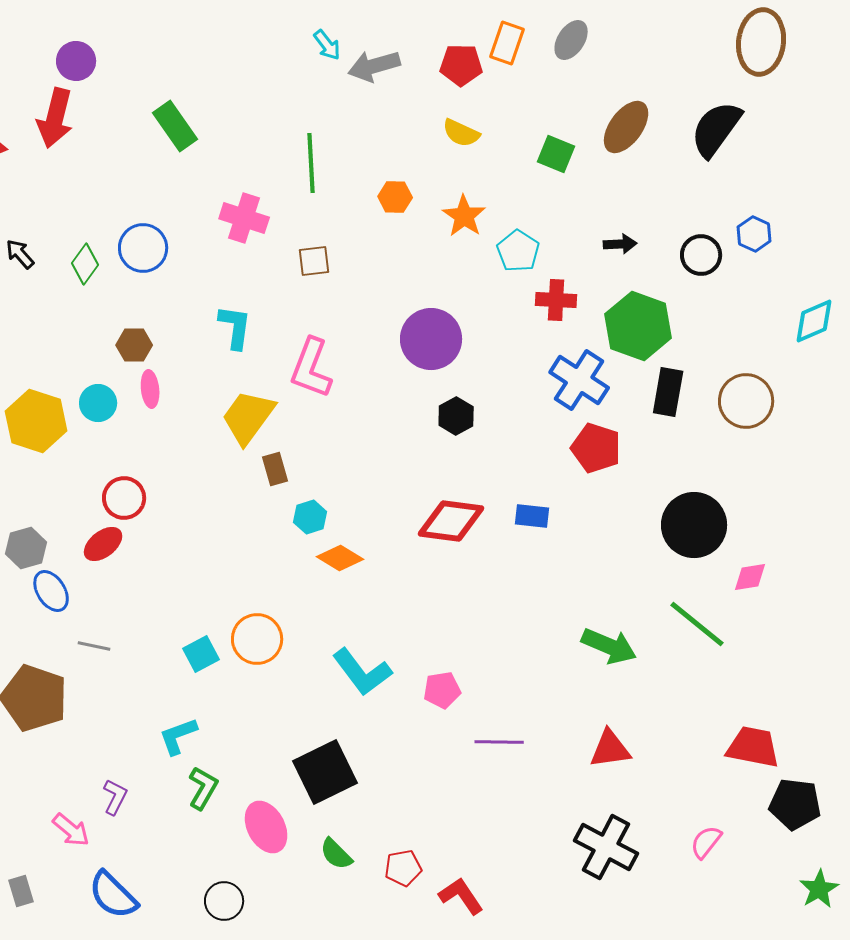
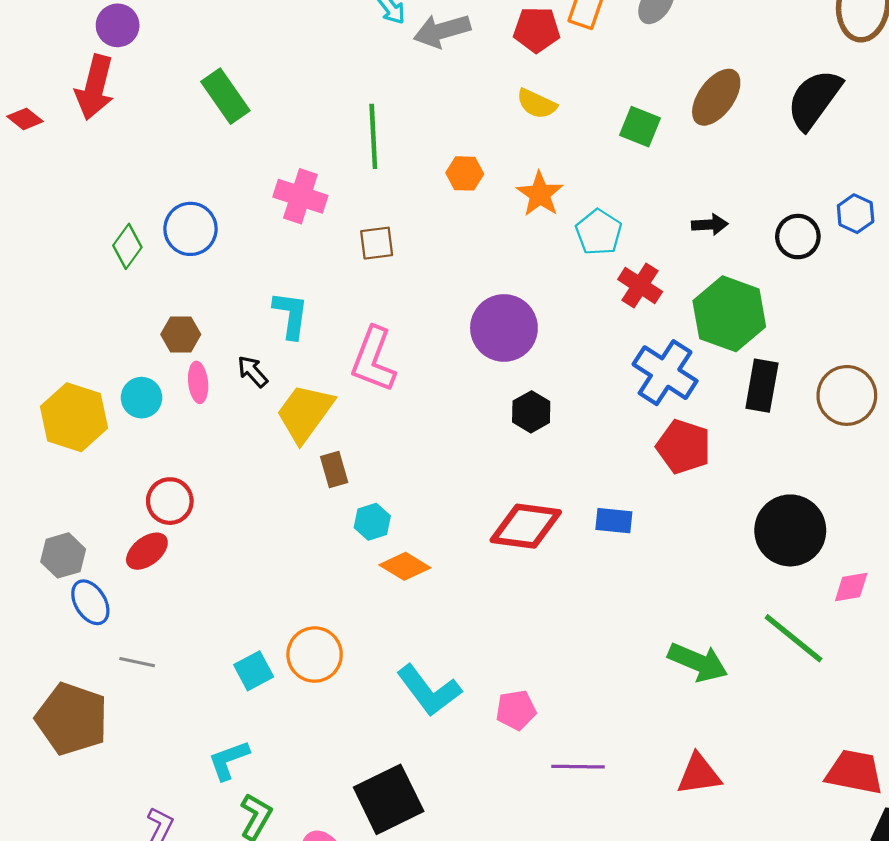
black arrow: (20, 254) -> (253, 372), moved
red cross: (556, 300) -> (640, 286), turned 30

